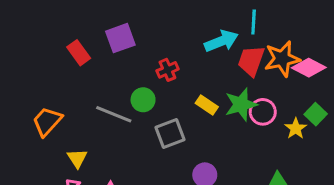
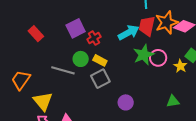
purple square: (120, 38) -> (76, 28), moved
cyan arrow: (221, 41) -> (129, 33), moved
yellow rectangle: (207, 105) -> (100, 60), moved
yellow triangle: (77, 158) -> (43, 101), size x1.5

